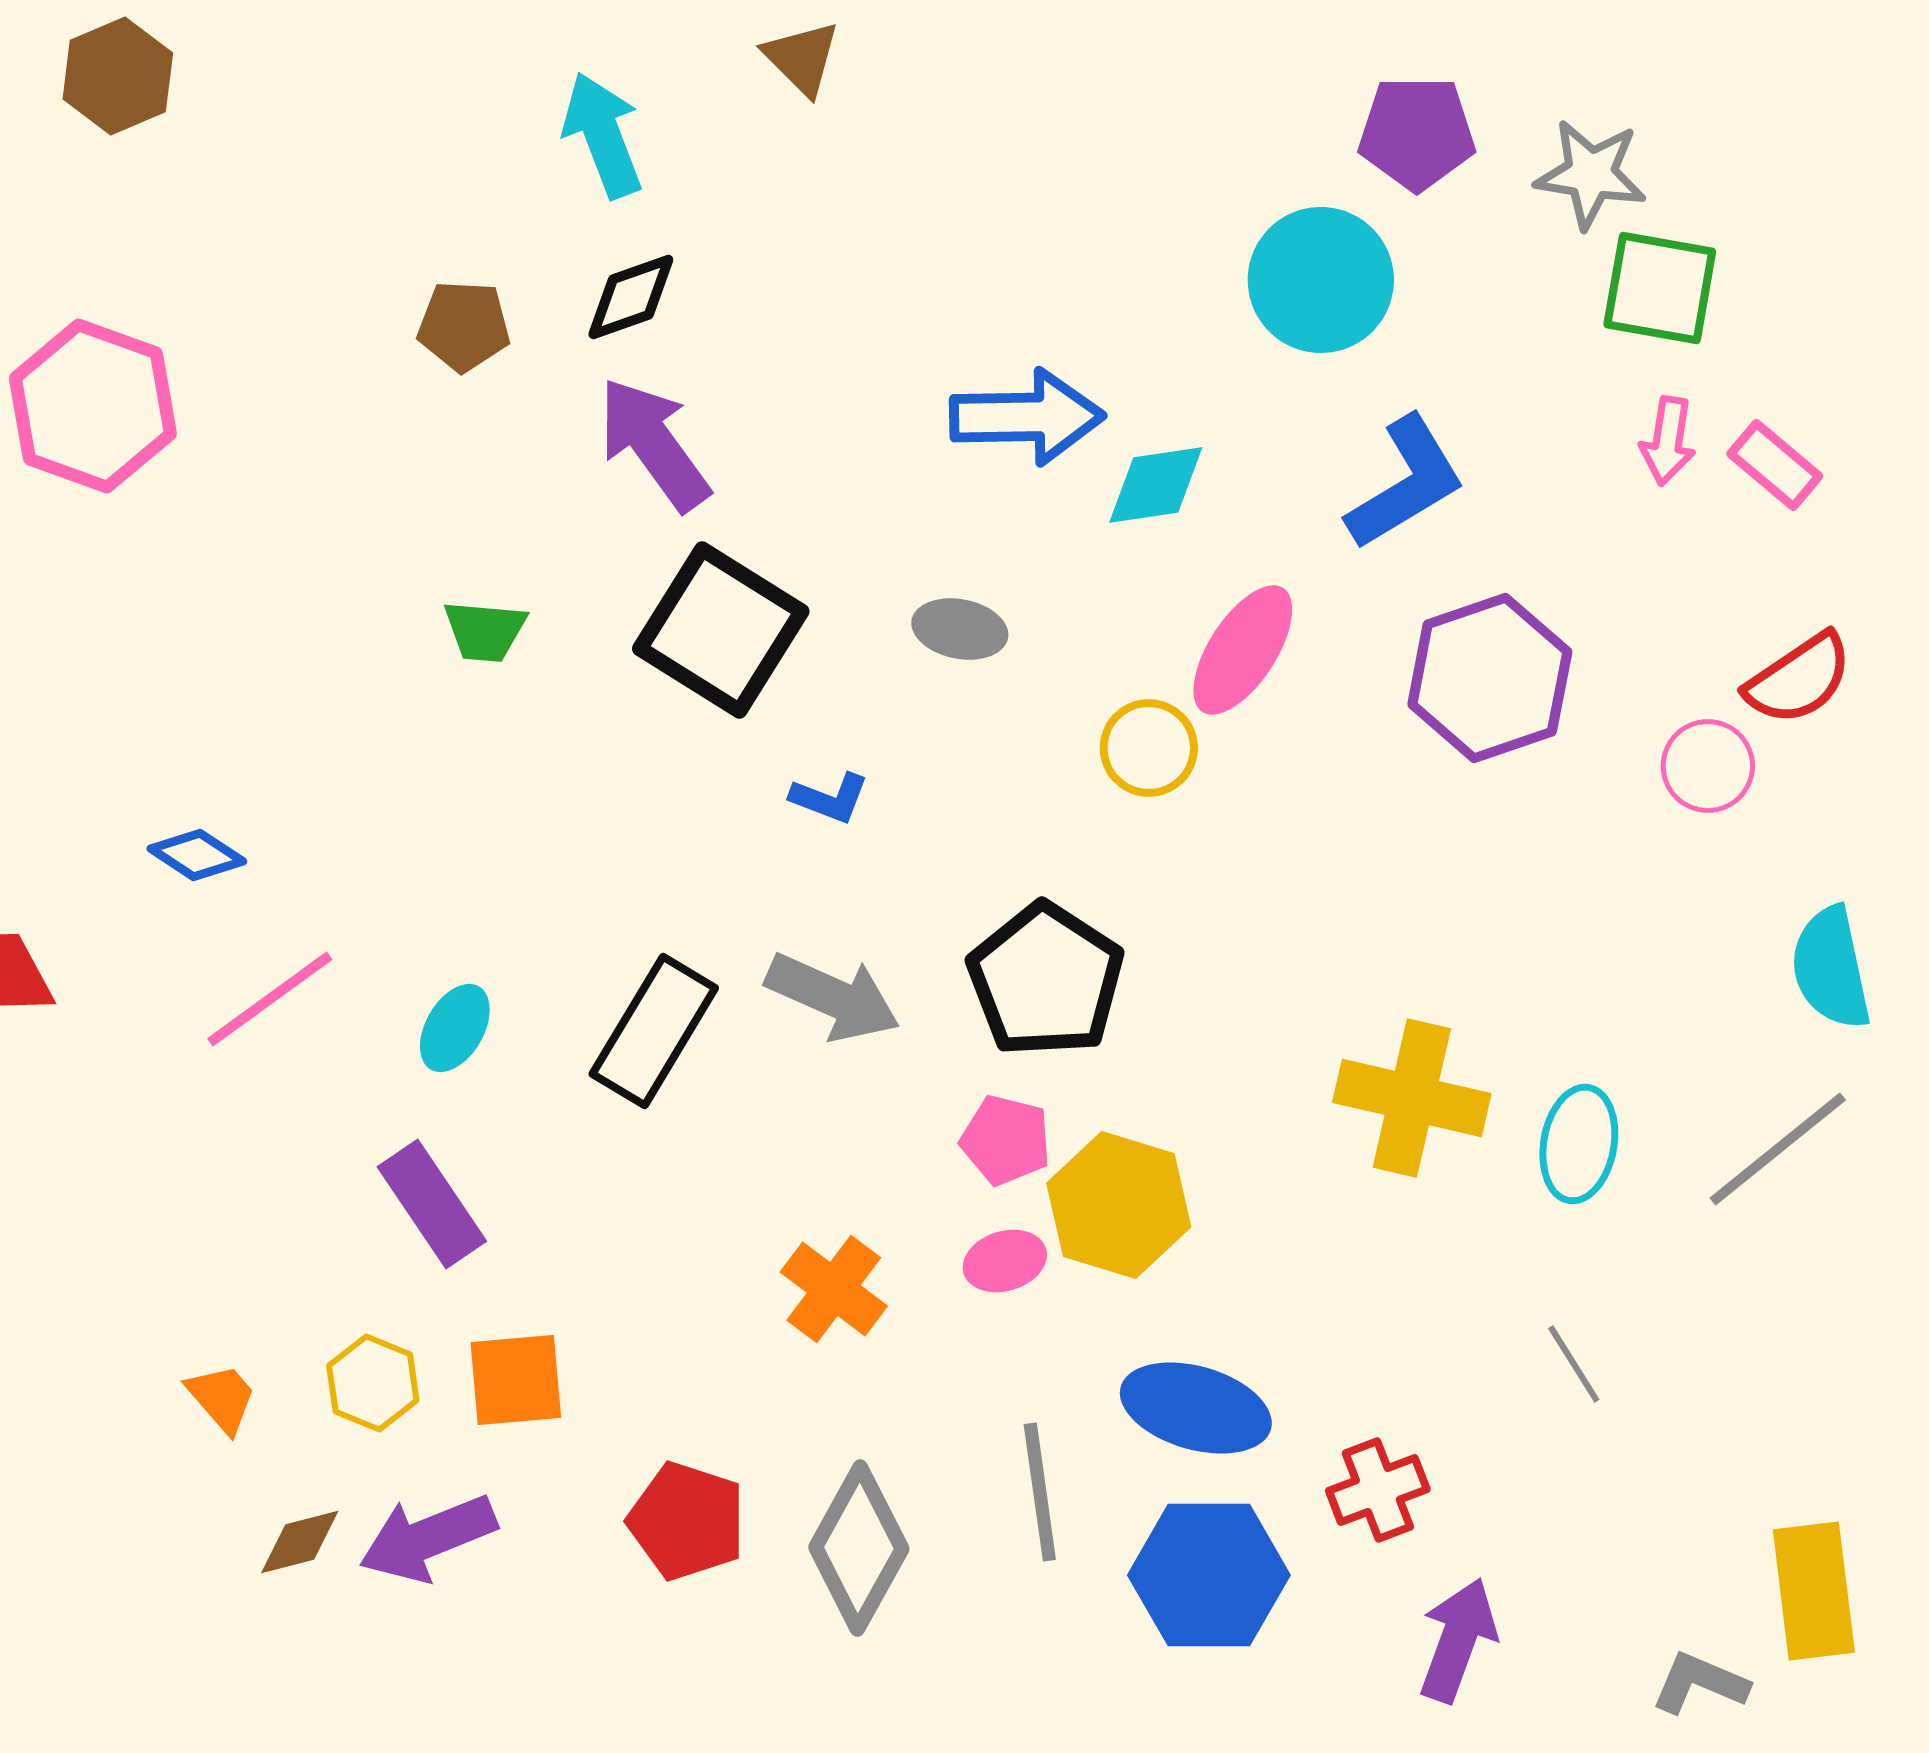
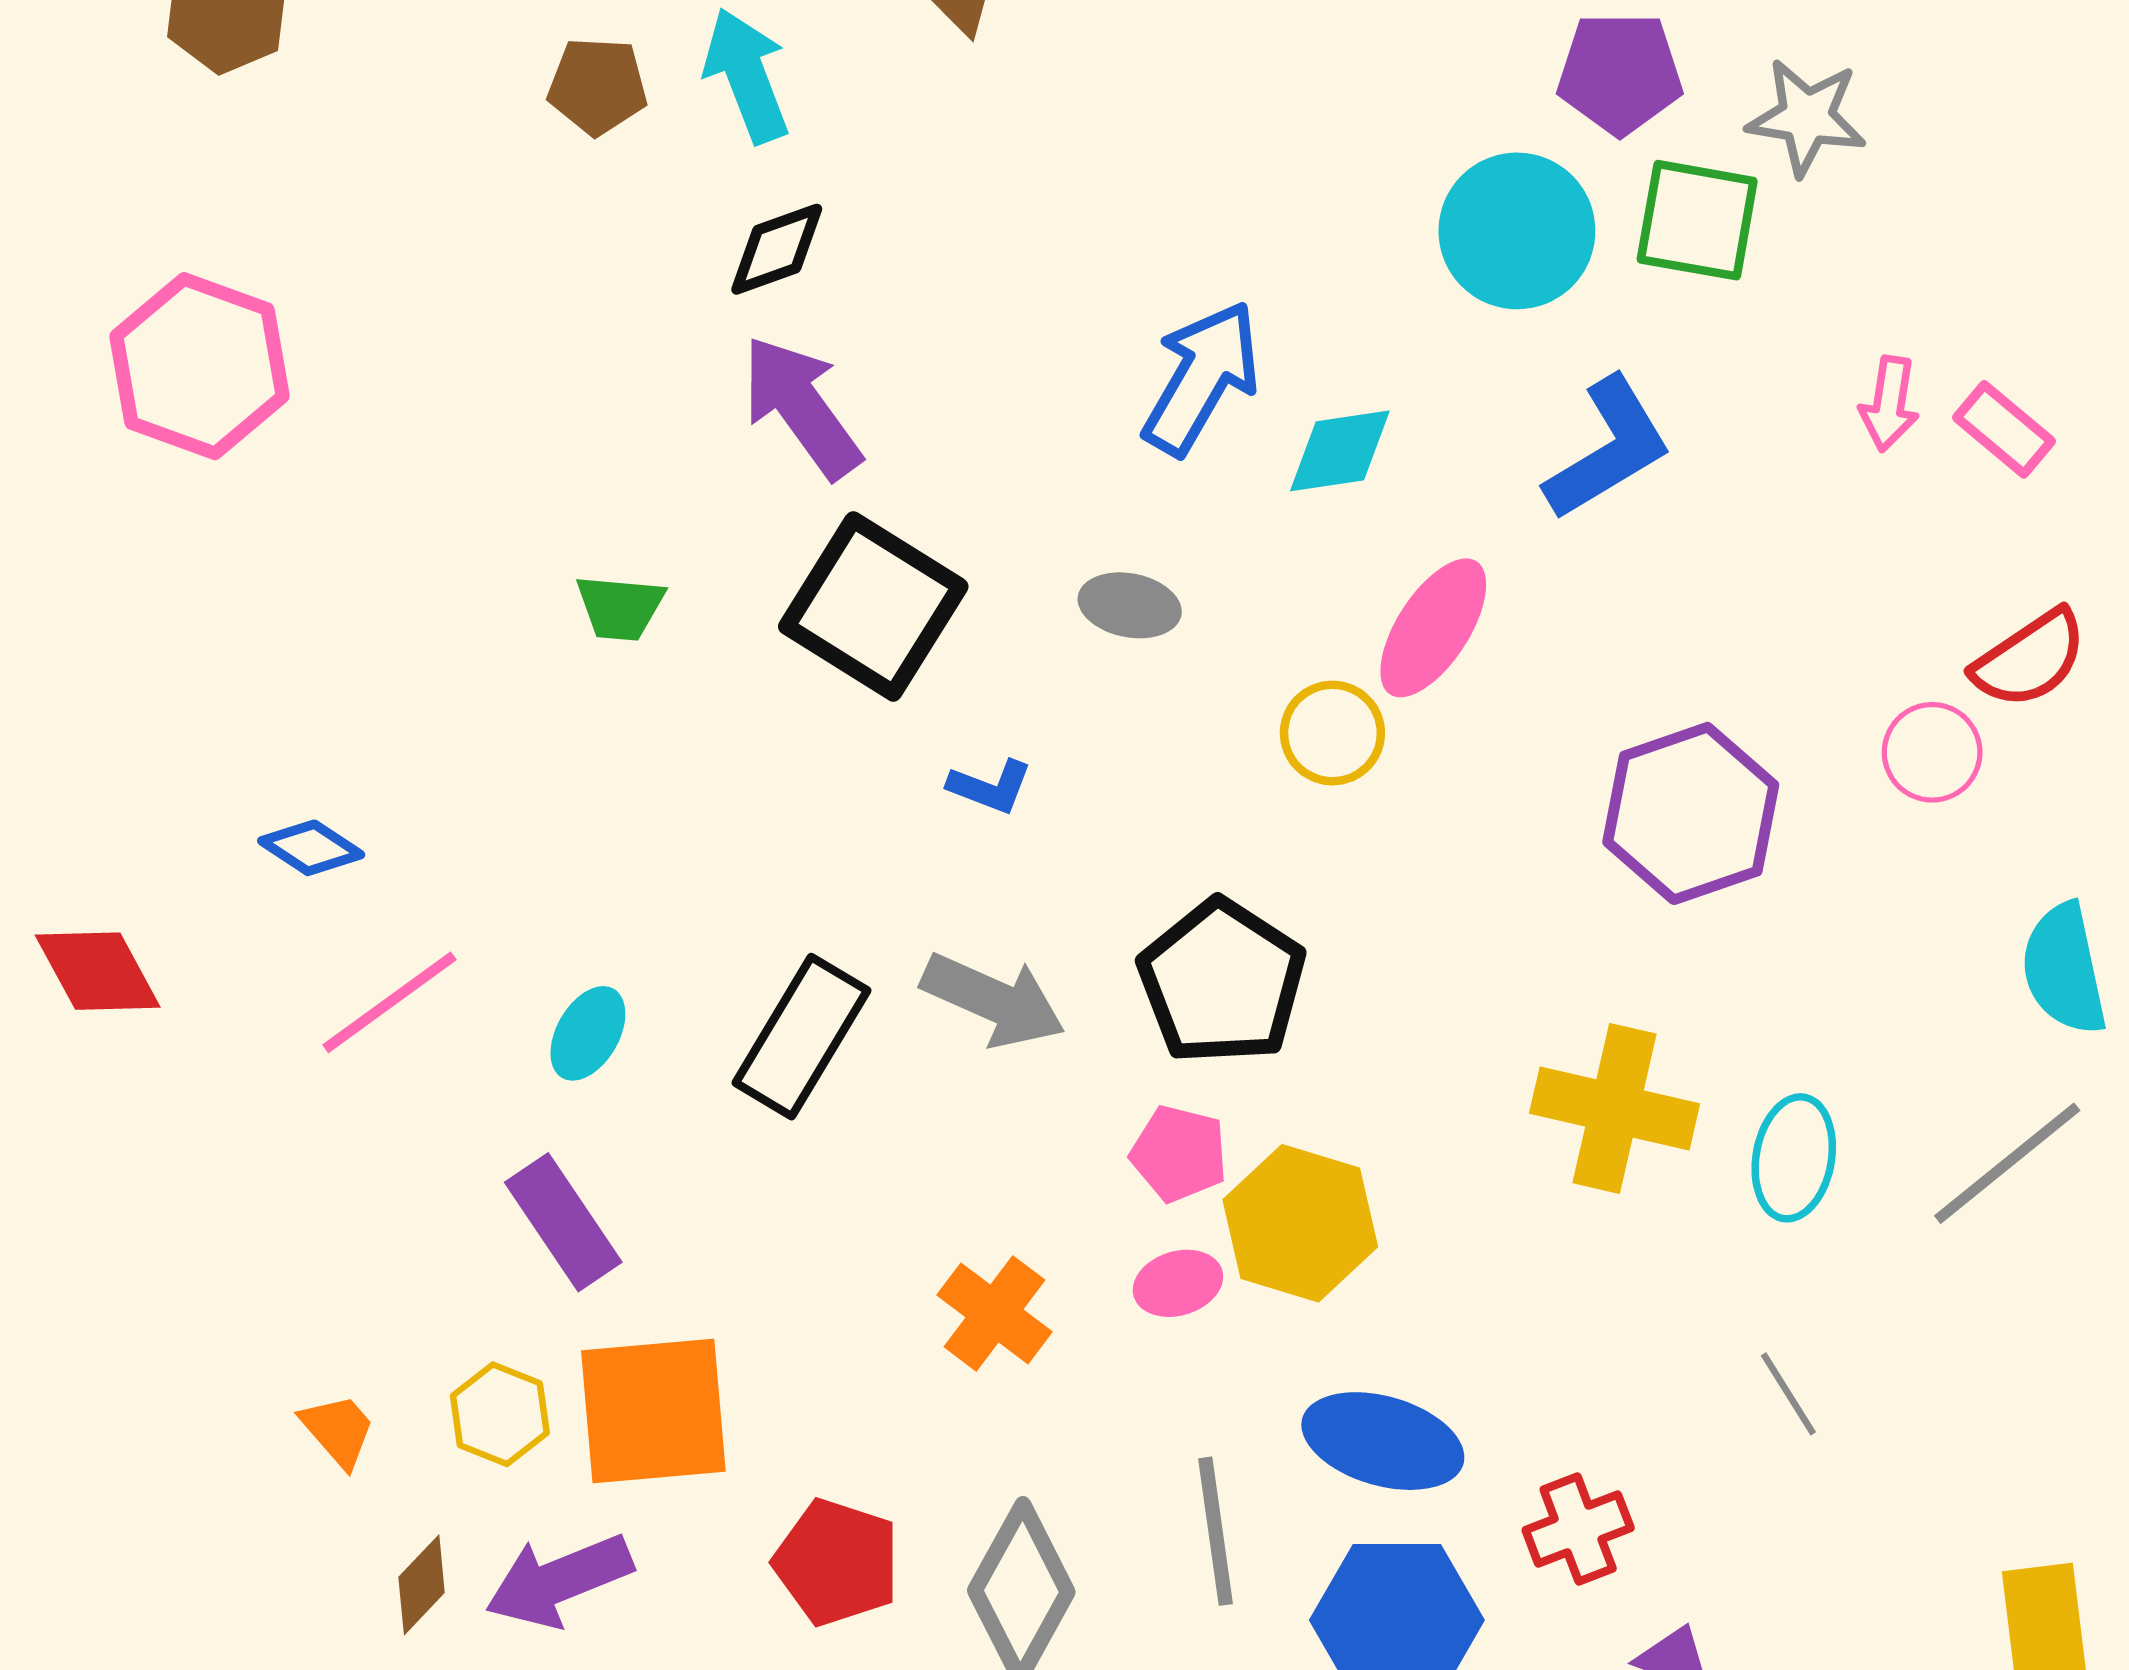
green square: (1660, 288) -> (1697, 220), moved
brown pentagon: (464, 326) -> (598, 86), moved
blue arrow: (1027, 417) -> (1202, 378), turned -59
purple hexagon: (1490, 678) -> (1691, 813), moved
orange square: (516, 1380) -> (653, 1411), size x1.5
brown diamond: (300, 1542) -> (422, 1585), turned -32

